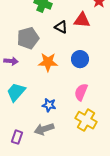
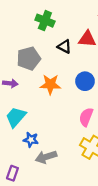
blue star: (49, 105) -> (31, 140), moved
purple rectangle: (17, 137) -> (12, 173), moved

